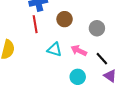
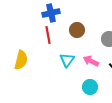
cyan triangle: (54, 49) -> (67, 60), turned 49

